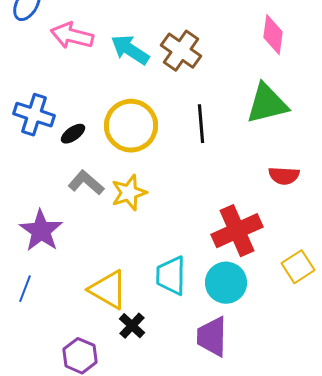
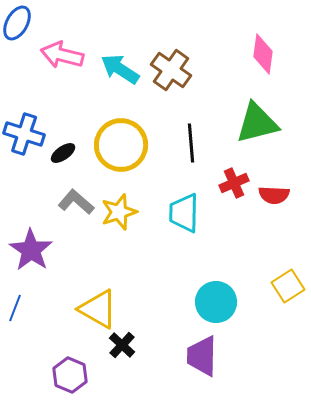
red cross: (237, 231) -> (234, 183), moved, size x0.6
cyan trapezoid: (171, 276) -> (184, 213), moved

